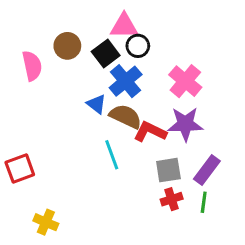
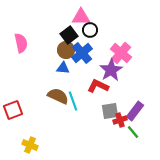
brown circle: (67, 46) -> (66, 50), moved
blue triangle: (96, 104) -> (63, 68), turned -32
brown semicircle: (126, 116) -> (58, 96), moved
purple star: (185, 124) -> (111, 70), moved, turned -30
red cross: (172, 199) -> (120, 120), moved
green line: (204, 202) -> (133, 132), turned -48

